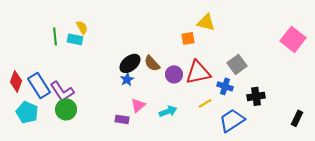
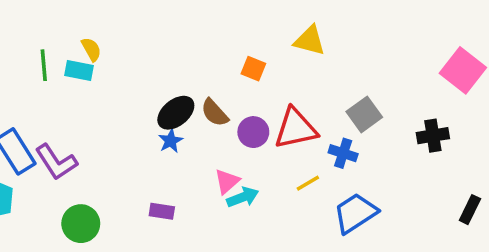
orange square: (188, 38) -> (253, 69), moved, turned 32
black cross: (256, 96) -> (433, 136), moved
pink triangle: (138, 105) -> (227, 181), moved
green circle: (66, 109) -> (81, 224), moved

